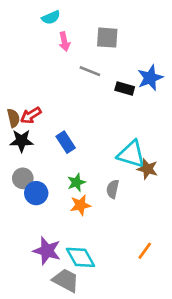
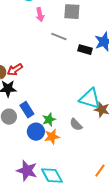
blue rectangle: (66, 142) -> (27, 110), moved
gray semicircle: (113, 189) -> (76, 125), turned -56
blue circle: (36, 193) -> (36, 132), moved

